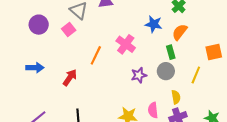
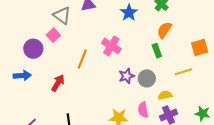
blue star: (154, 24) -> (129, 13), moved, turned 30
purple circle: (39, 25) -> (33, 49), moved
gray circle: (166, 71) -> (147, 78), moved
yellow line: (196, 75) -> (183, 72), turned 54
yellow semicircle: (176, 97) -> (165, 95), turned -88

